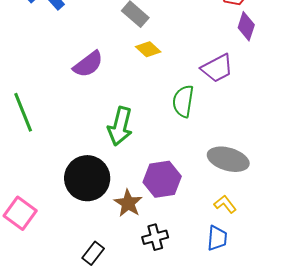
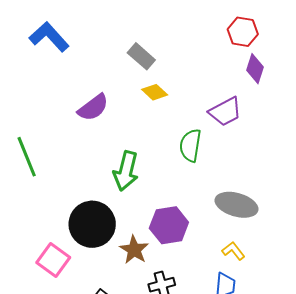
pink square: (20, 213) -> (53, 260), moved

